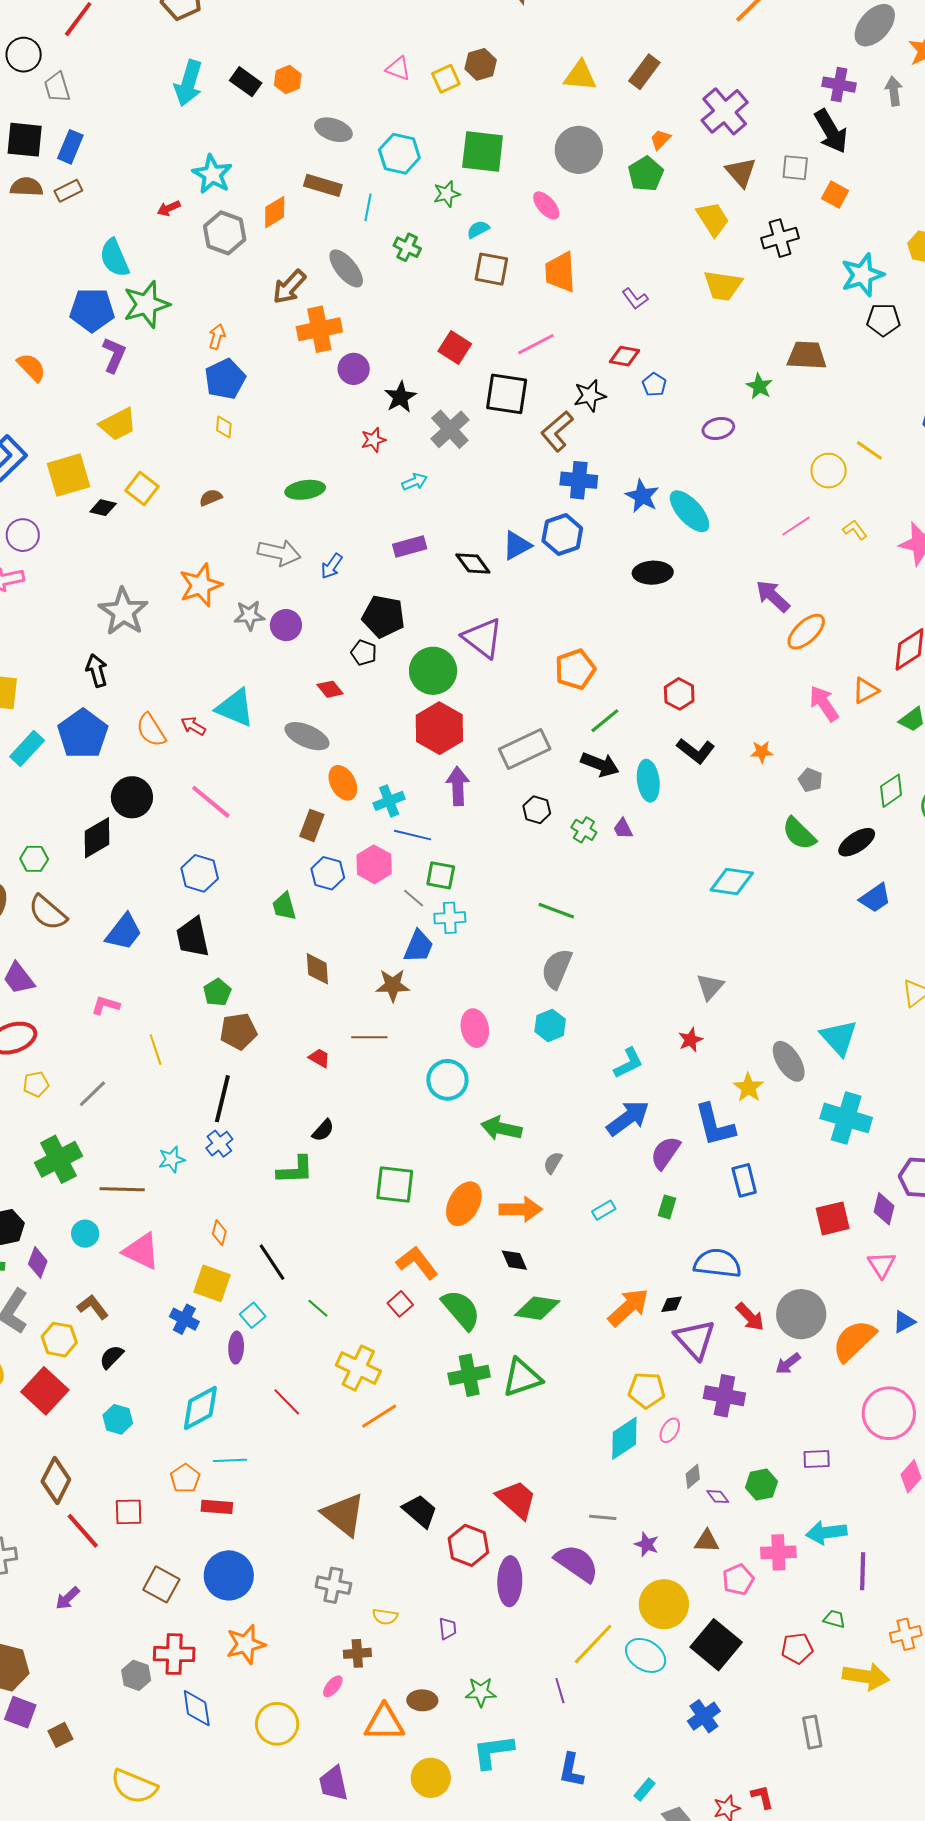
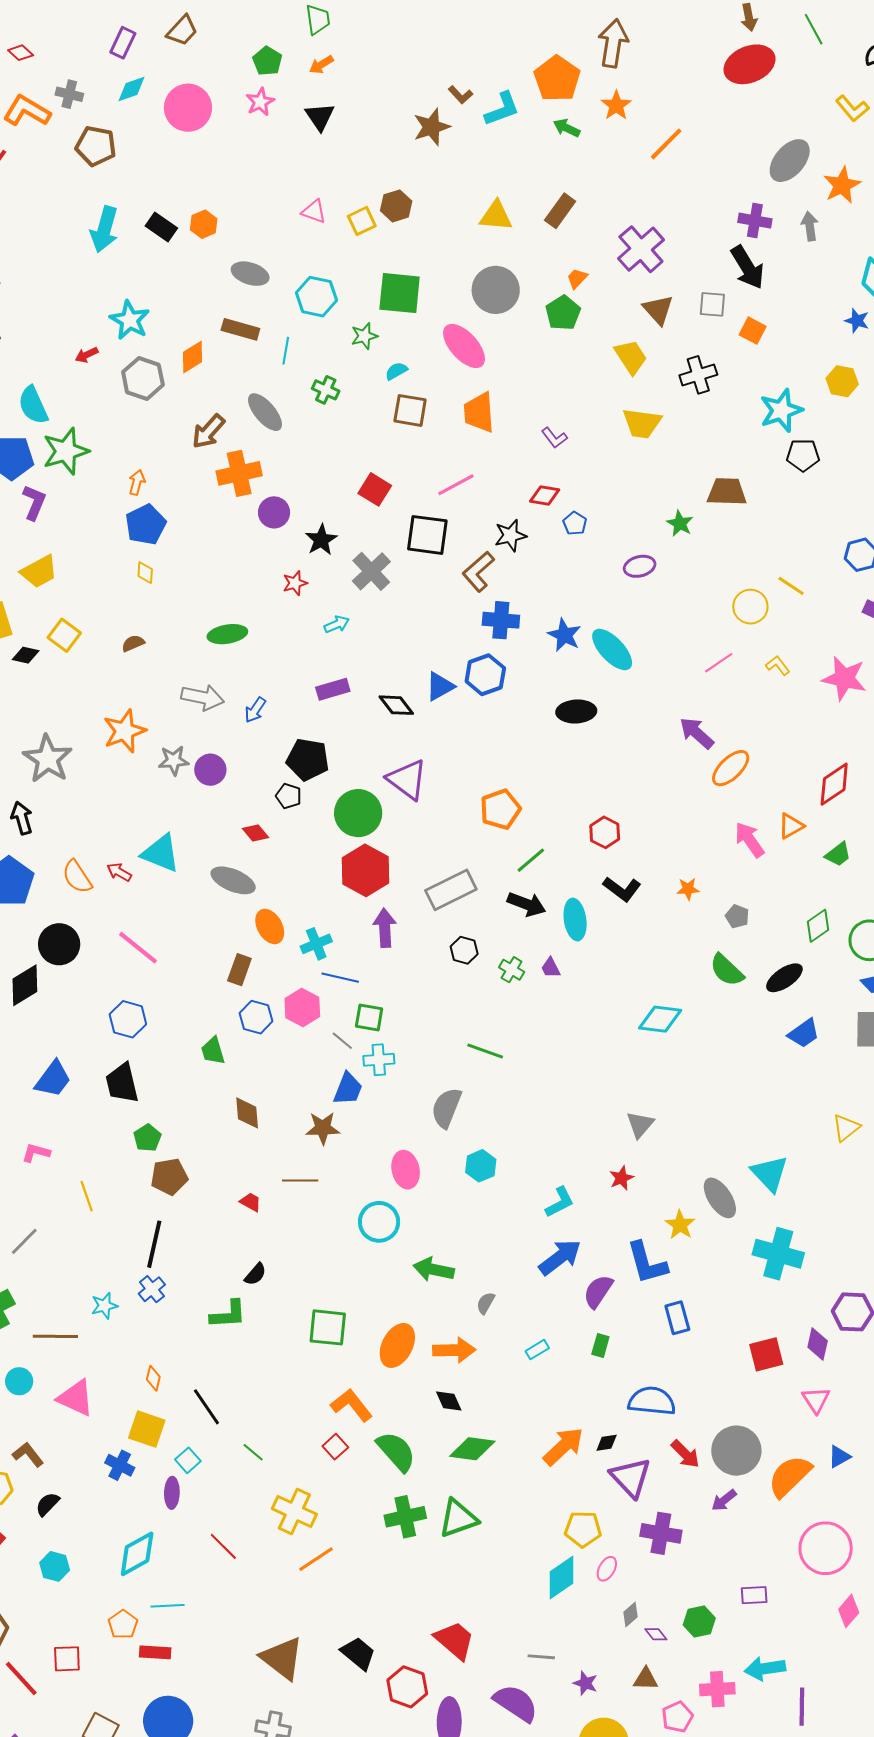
pink ellipse: (546, 205) -> (464, 346), size x1.6
gray semicircle: (557, 969) -> (446, 1108), moved

